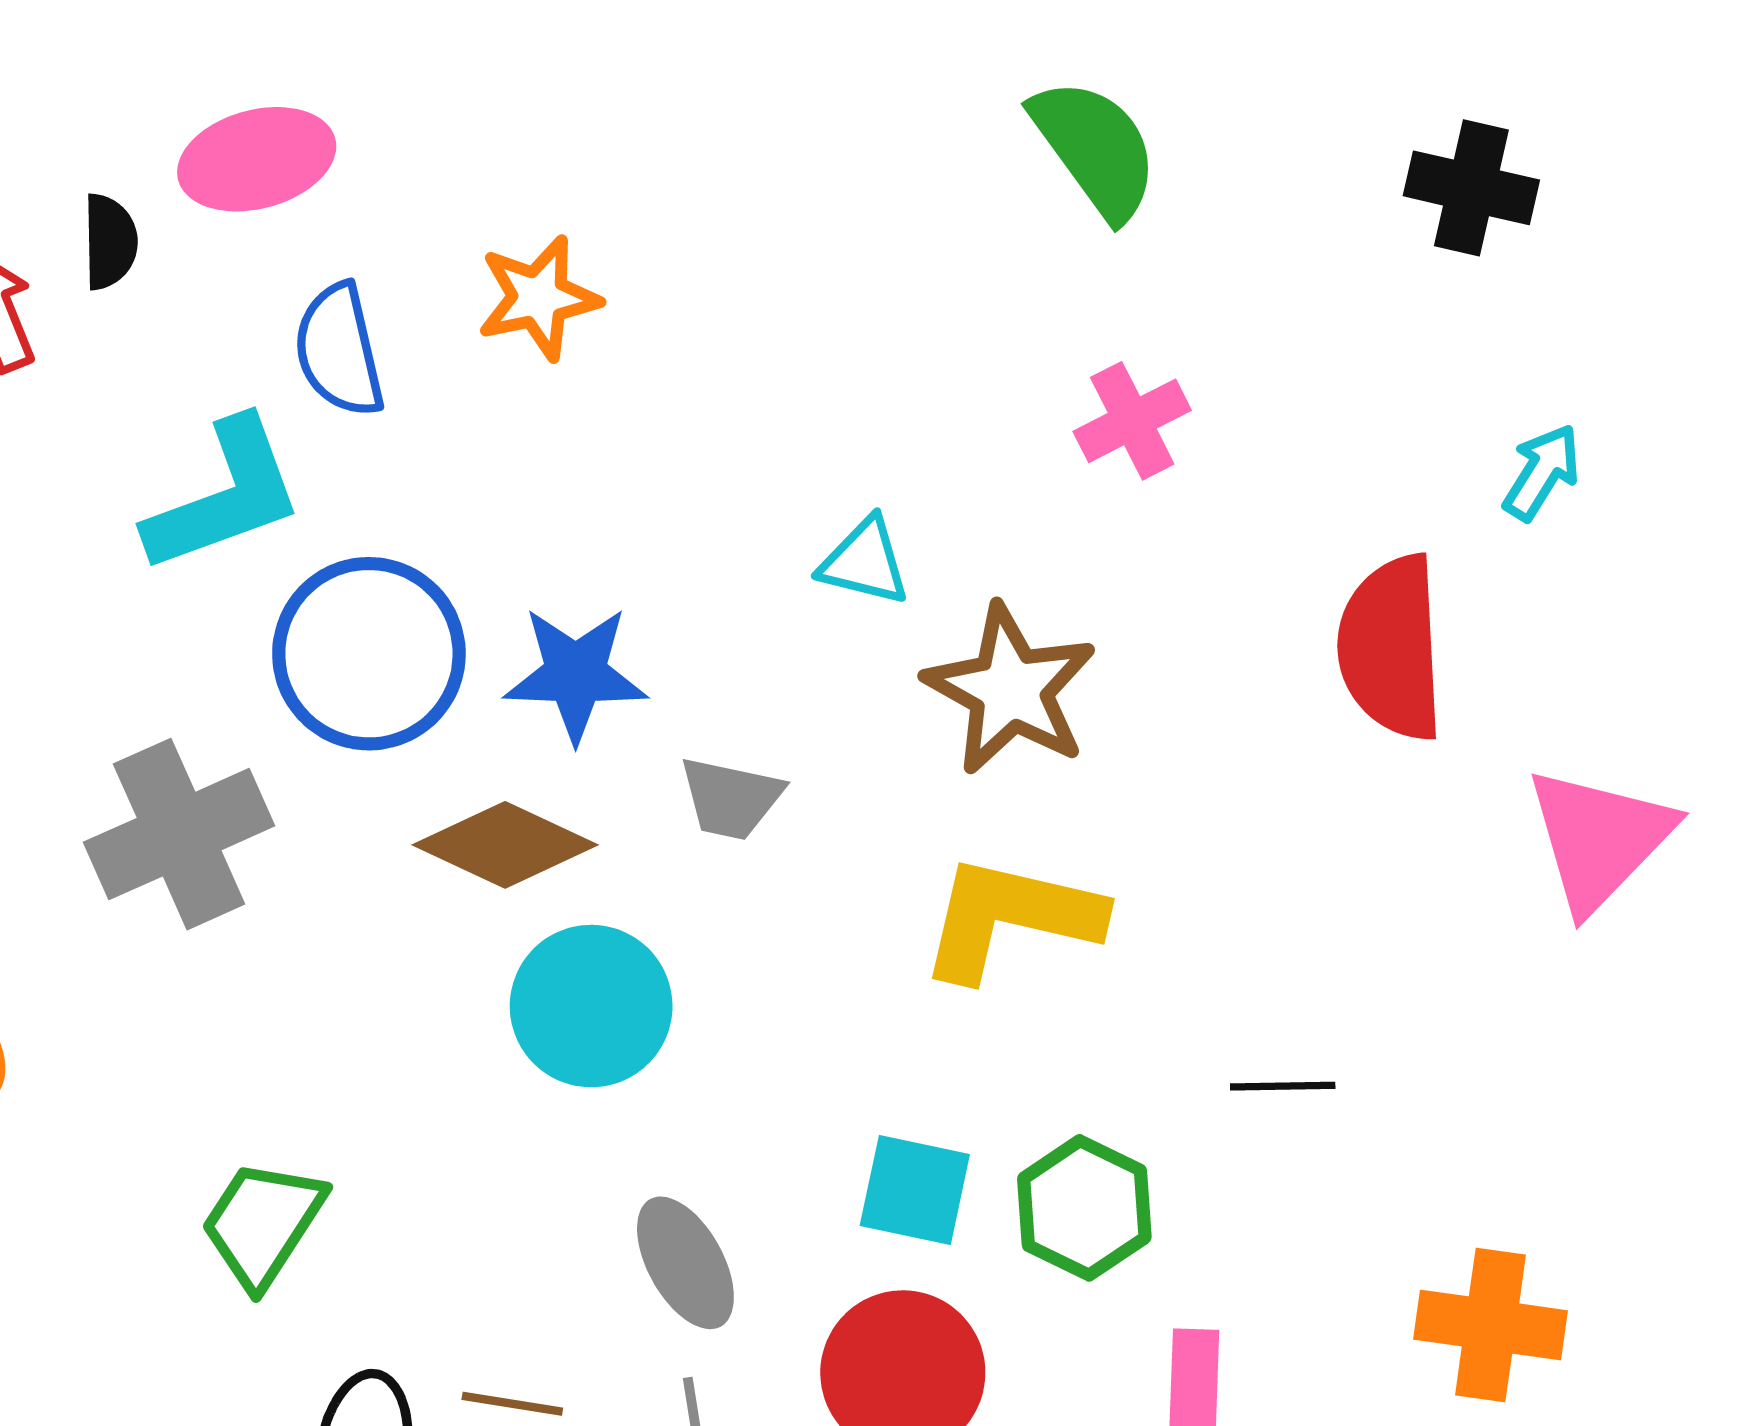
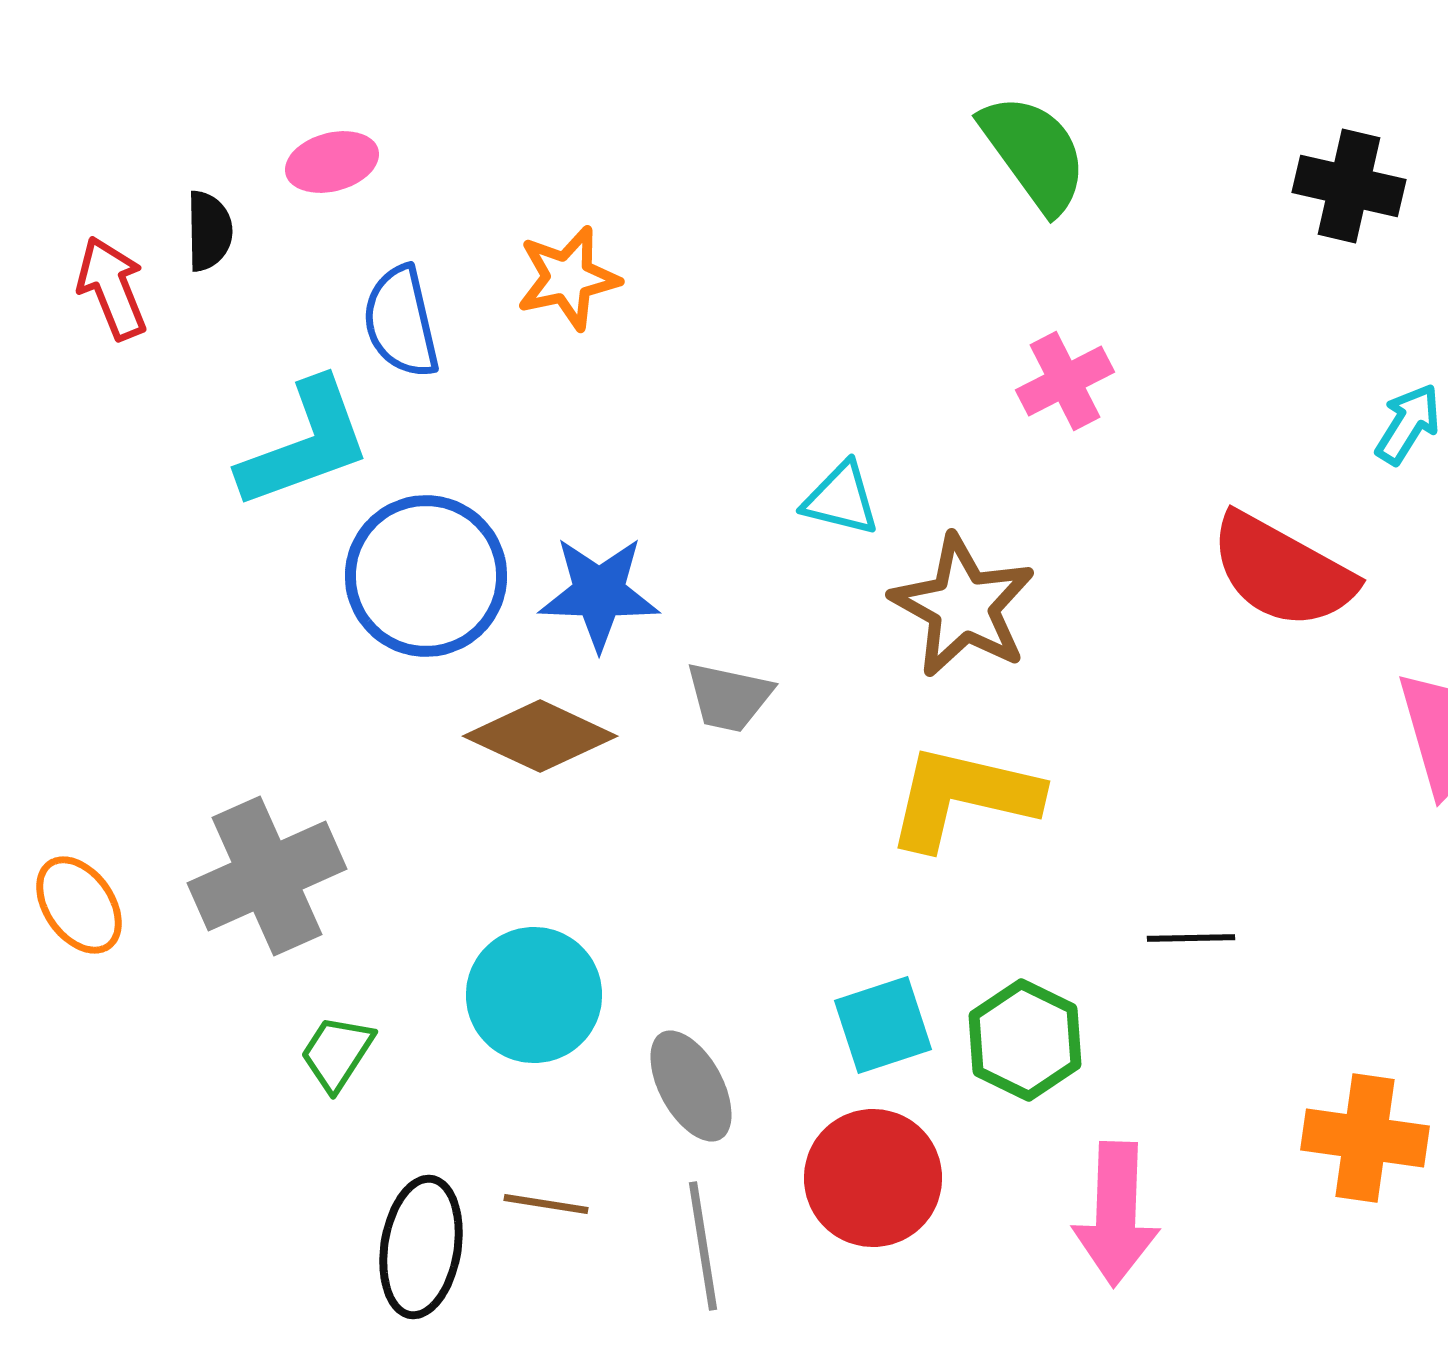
pink ellipse: (257, 159) -> (332, 162), size x0.7
red semicircle: (1391, 648) -> (1282, 571), turned -58
gray cross: (179, 834) -> (267, 876), moved
cyan circle: (591, 1006) -> (534, 995), moved
cyan square: (915, 1190) -> (883, 1025), turned -30
green trapezoid: (263, 1223) -> (337, 1053), size x0.7

